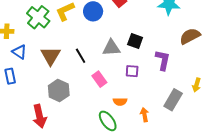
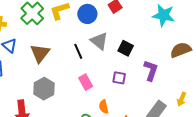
gray triangle: (111, 48) -> (99, 41), moved, turned 36
black line: (81, 56) -> (78, 51), moved
orange semicircle: (120, 102) -> (104, 107), turned 72

